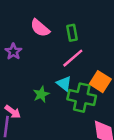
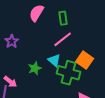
pink semicircle: (40, 28) -> (36, 13), turned 78
purple star: (13, 52) -> (12, 41), moved

